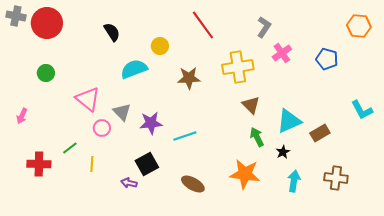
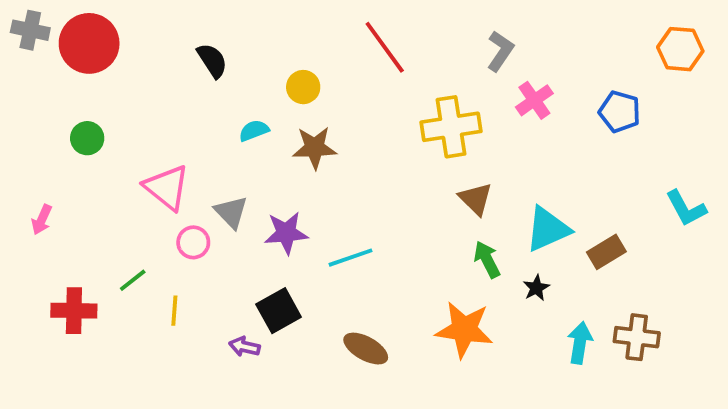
cyan semicircle: (134, 69) -> (254, 131), size x0.6
brown star: (189, 78) -> (315, 148), moved
cyan arrow: (294, 181) -> (580, 343), moved

